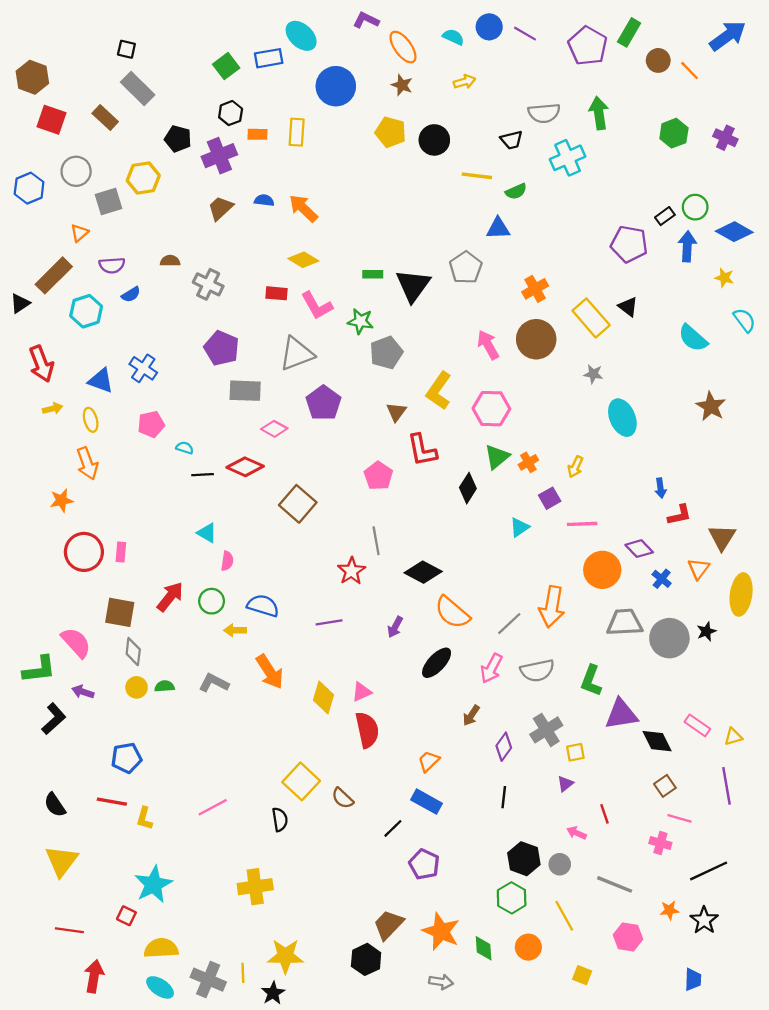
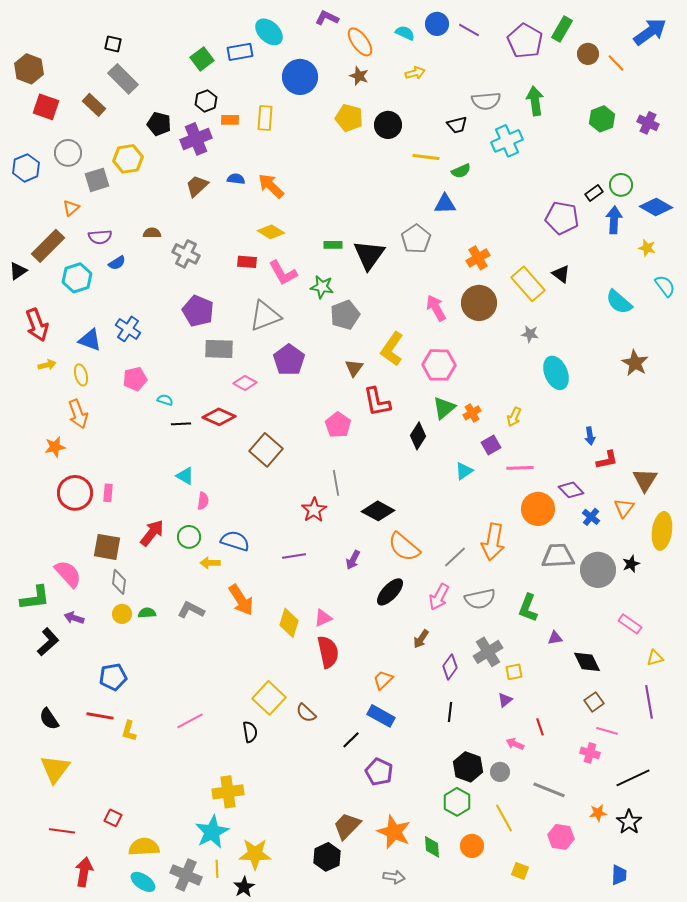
purple triangle: (621, 714) -> (555, 638), size x0.5
pink rectangle: (697, 725) -> (630, 624), moved
cyan star: (153, 884) -> (212, 832), moved

